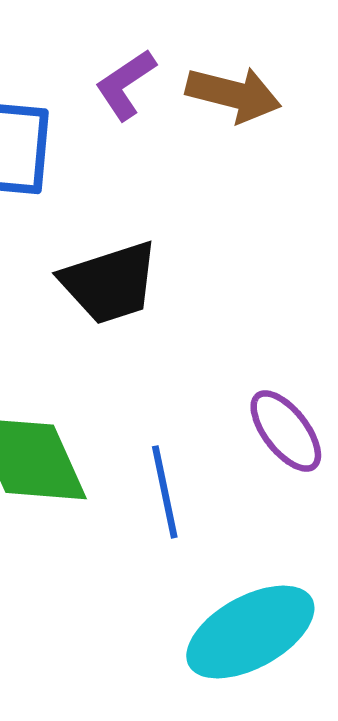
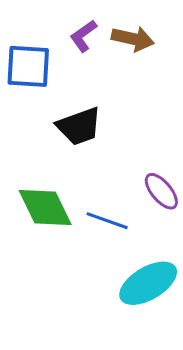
blue line: (165, 492) -> (107, 221), turned -57

